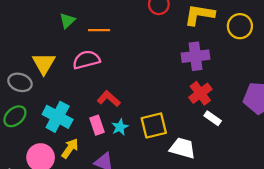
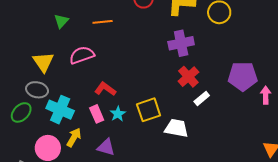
orange line: (99, 30) -> (103, 22), moved
gray ellipse: (20, 82) -> (37, 90), moved
white rectangle: (213, 118) -> (202, 98), turned -70

